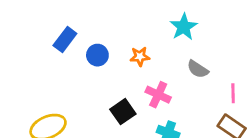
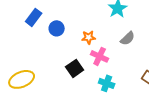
orange star: (140, 56) -> (89, 37), moved
gray semicircle: (198, 69) -> (128, 38), turned -77

